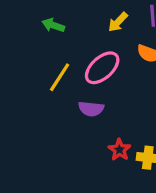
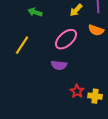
yellow line: (60, 77) -> (22, 45), moved

